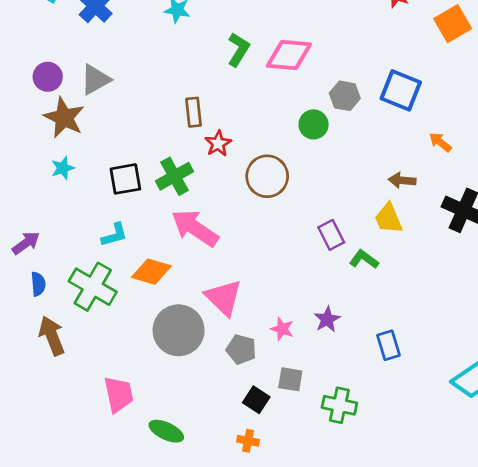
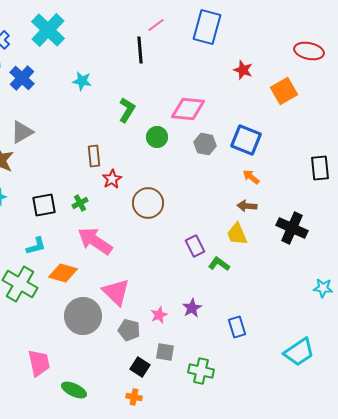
pink diamond: (289, 55) -> (188, 109), moved
green circle: (314, 124) -> (157, 137), moved
orange arrow: (440, 142) -> (251, 177), moved
green cross: (174, 176) -> (80, 203), size x0.6
pink star: (282, 329) -> (159, 315), turned 30

